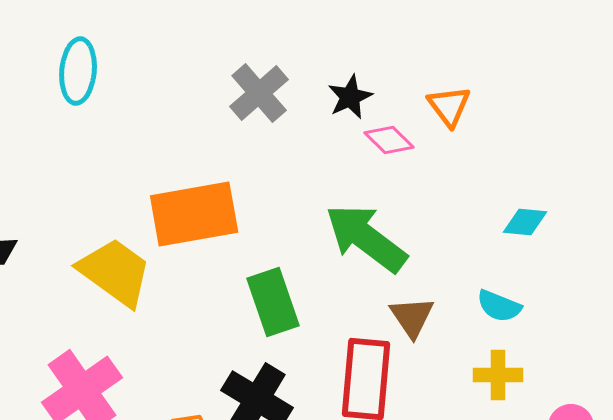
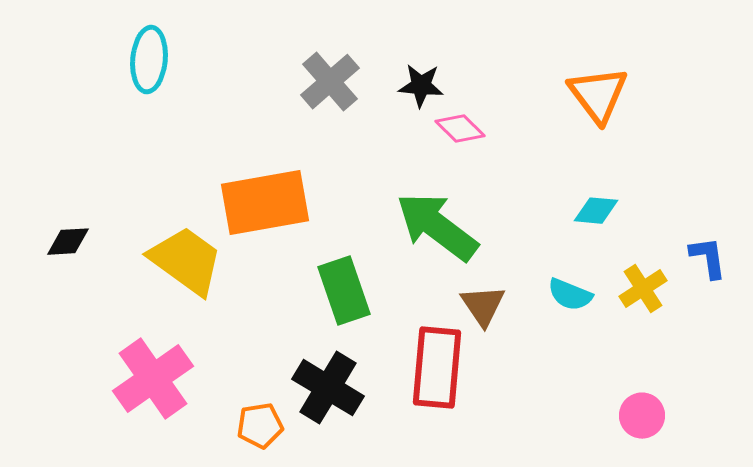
black star: (350, 97) -> (421, 86), turned 30
orange triangle: (449, 106) -> (598, 95), moved, size x1.4
yellow cross: (498, 375) -> (643, 289), moved, turned -33

